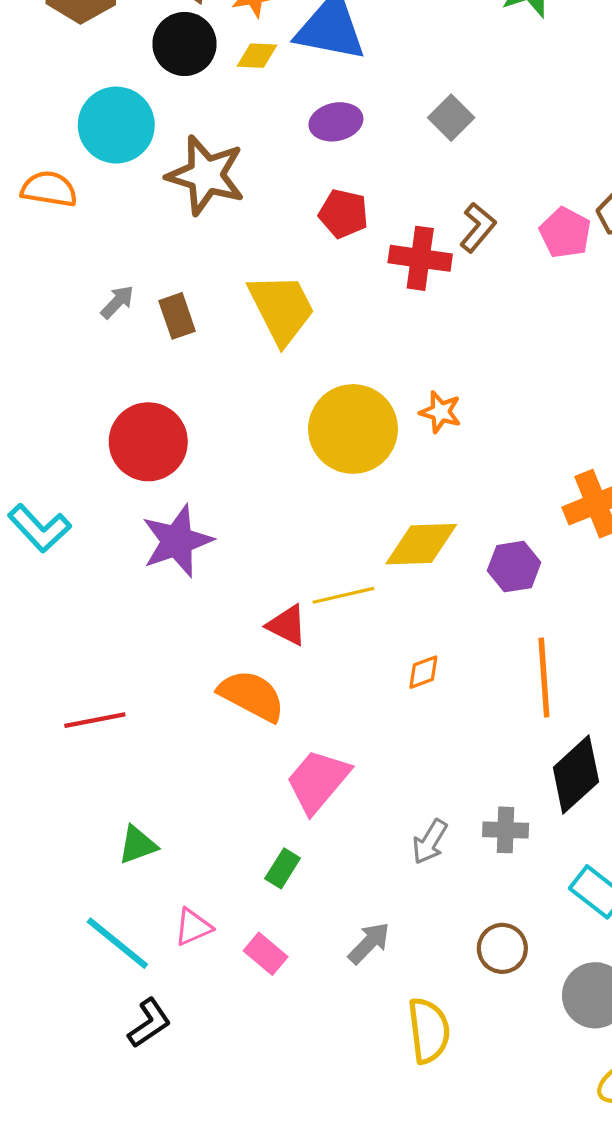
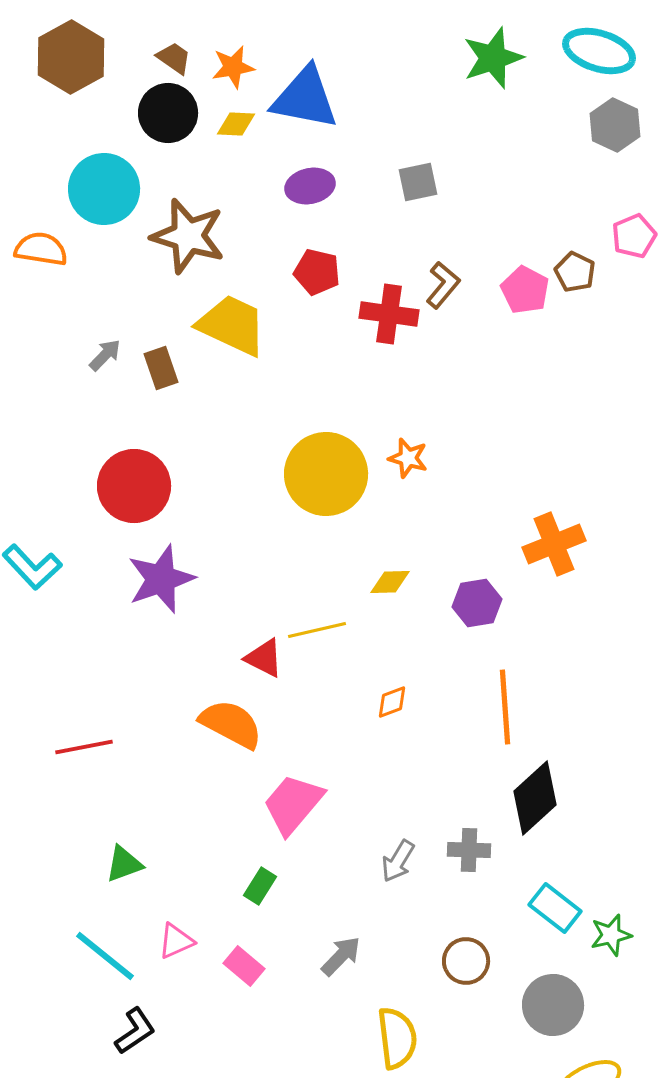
gray square: (451, 118) -> (418, 182), turned 33
yellow trapezoid: (282, 308) -> (232, 325), moved, turned -38
yellow diamond: (421, 544) -> (390, 582), size x0.6

